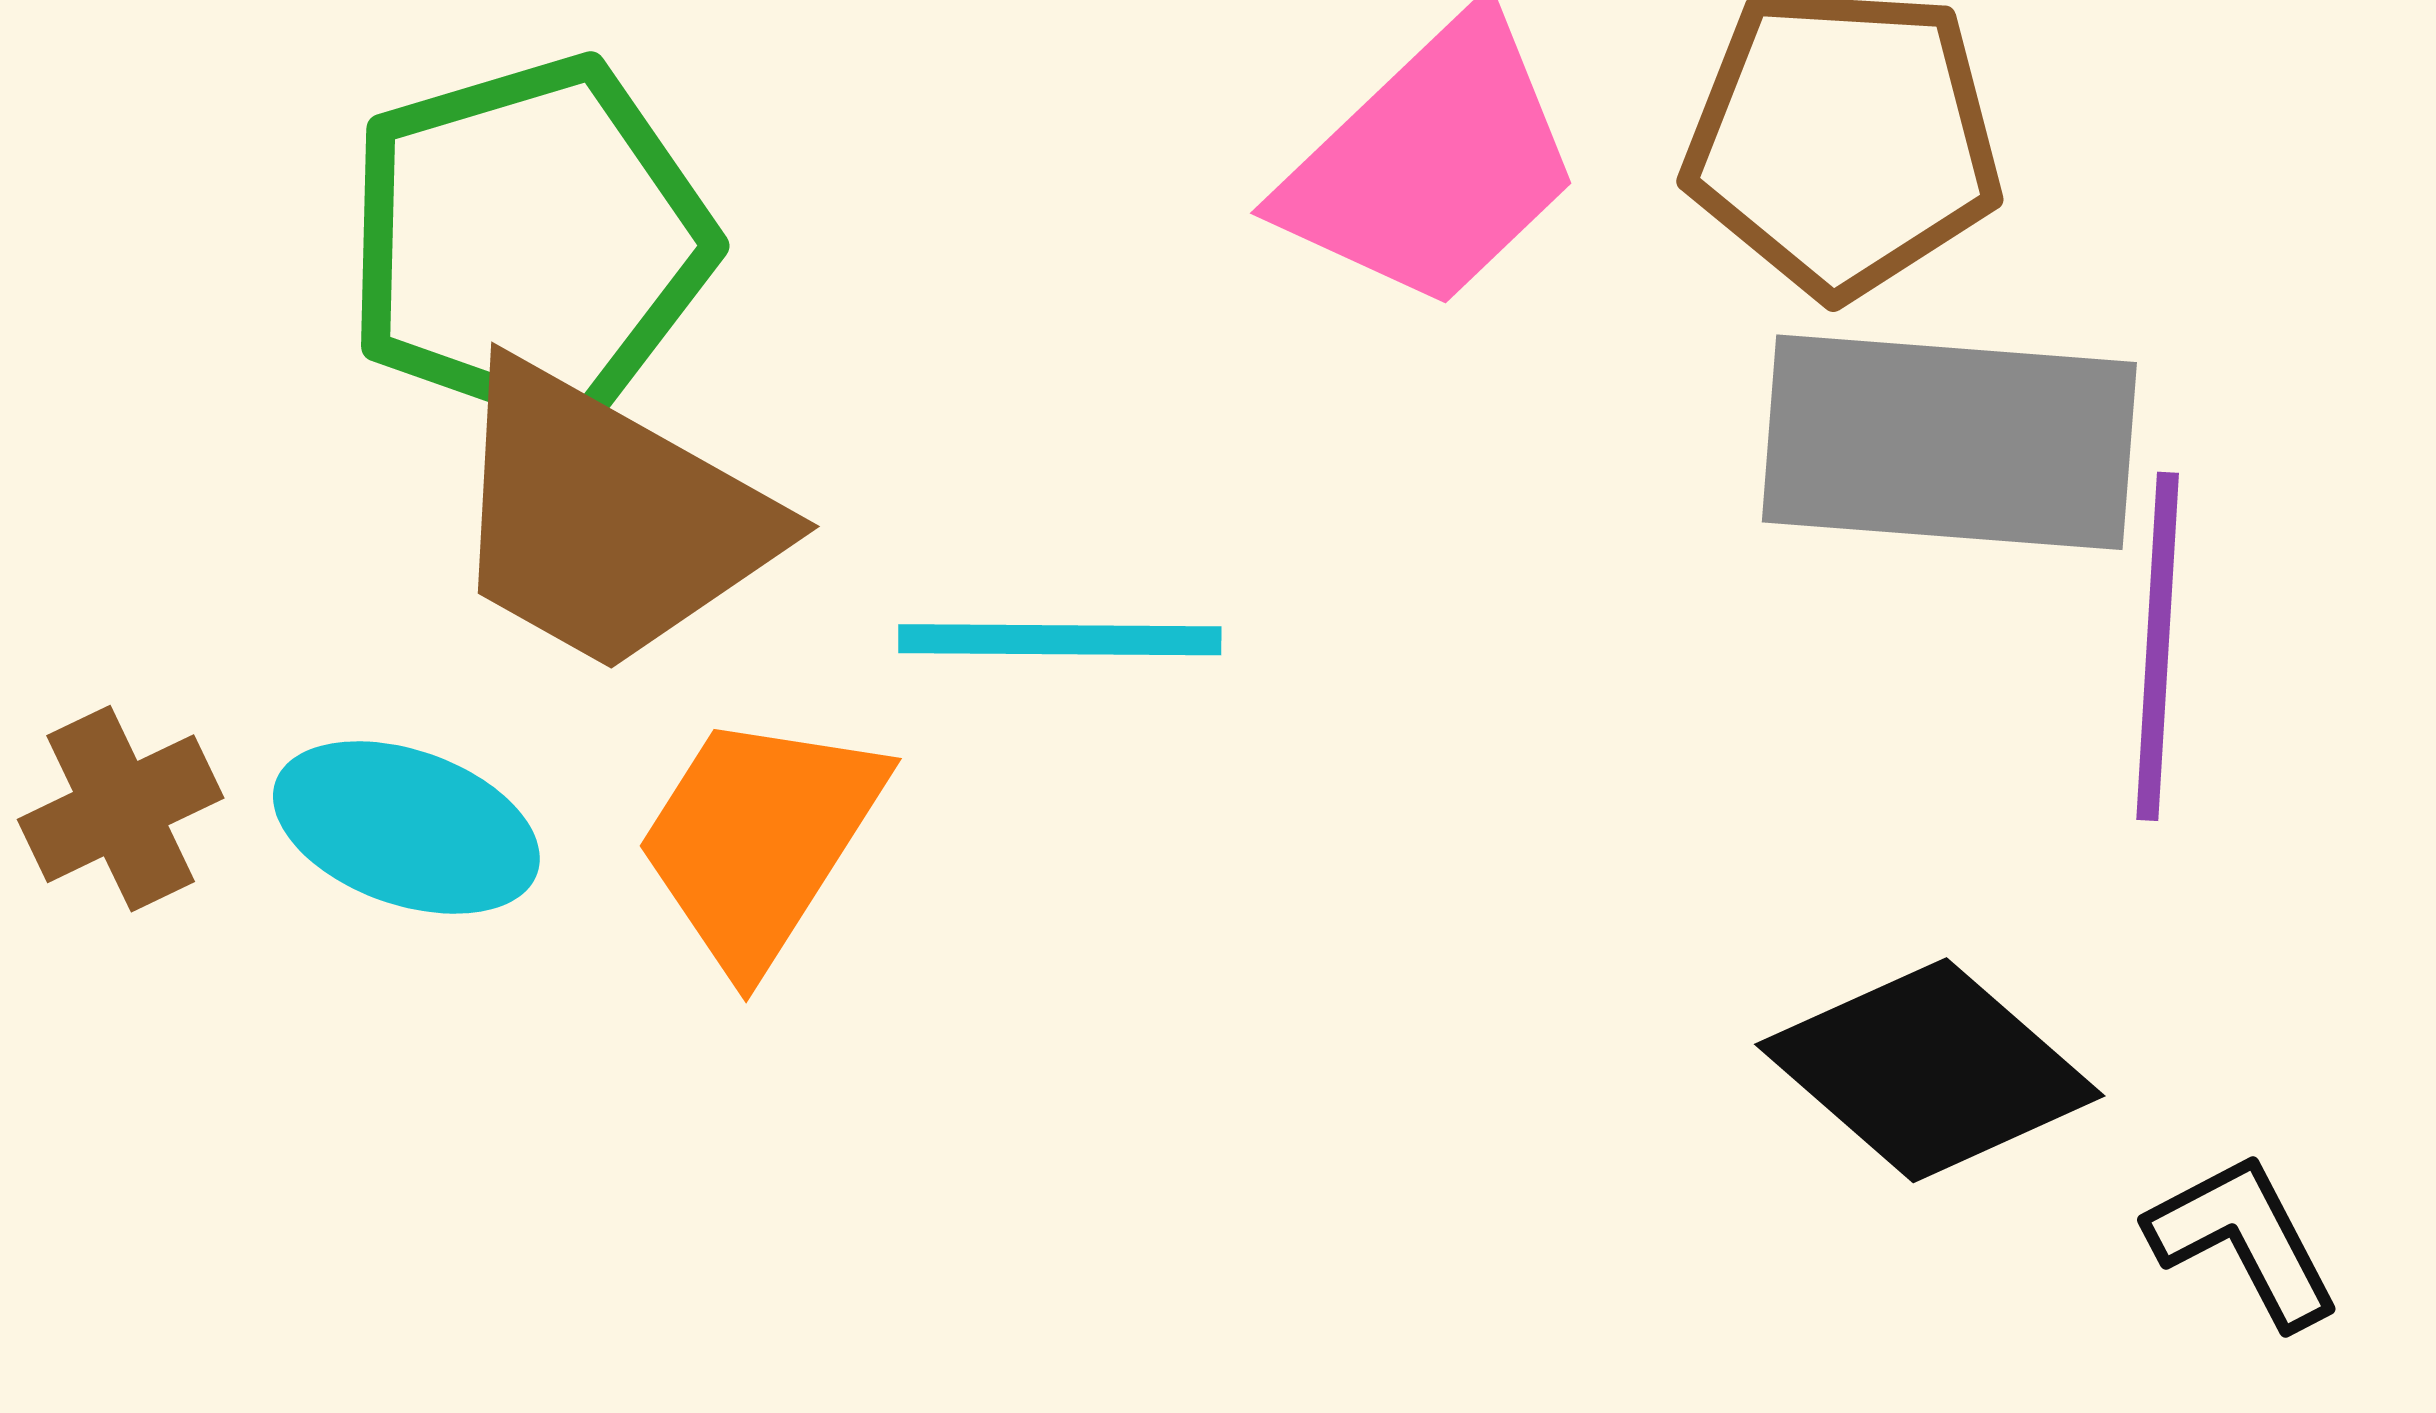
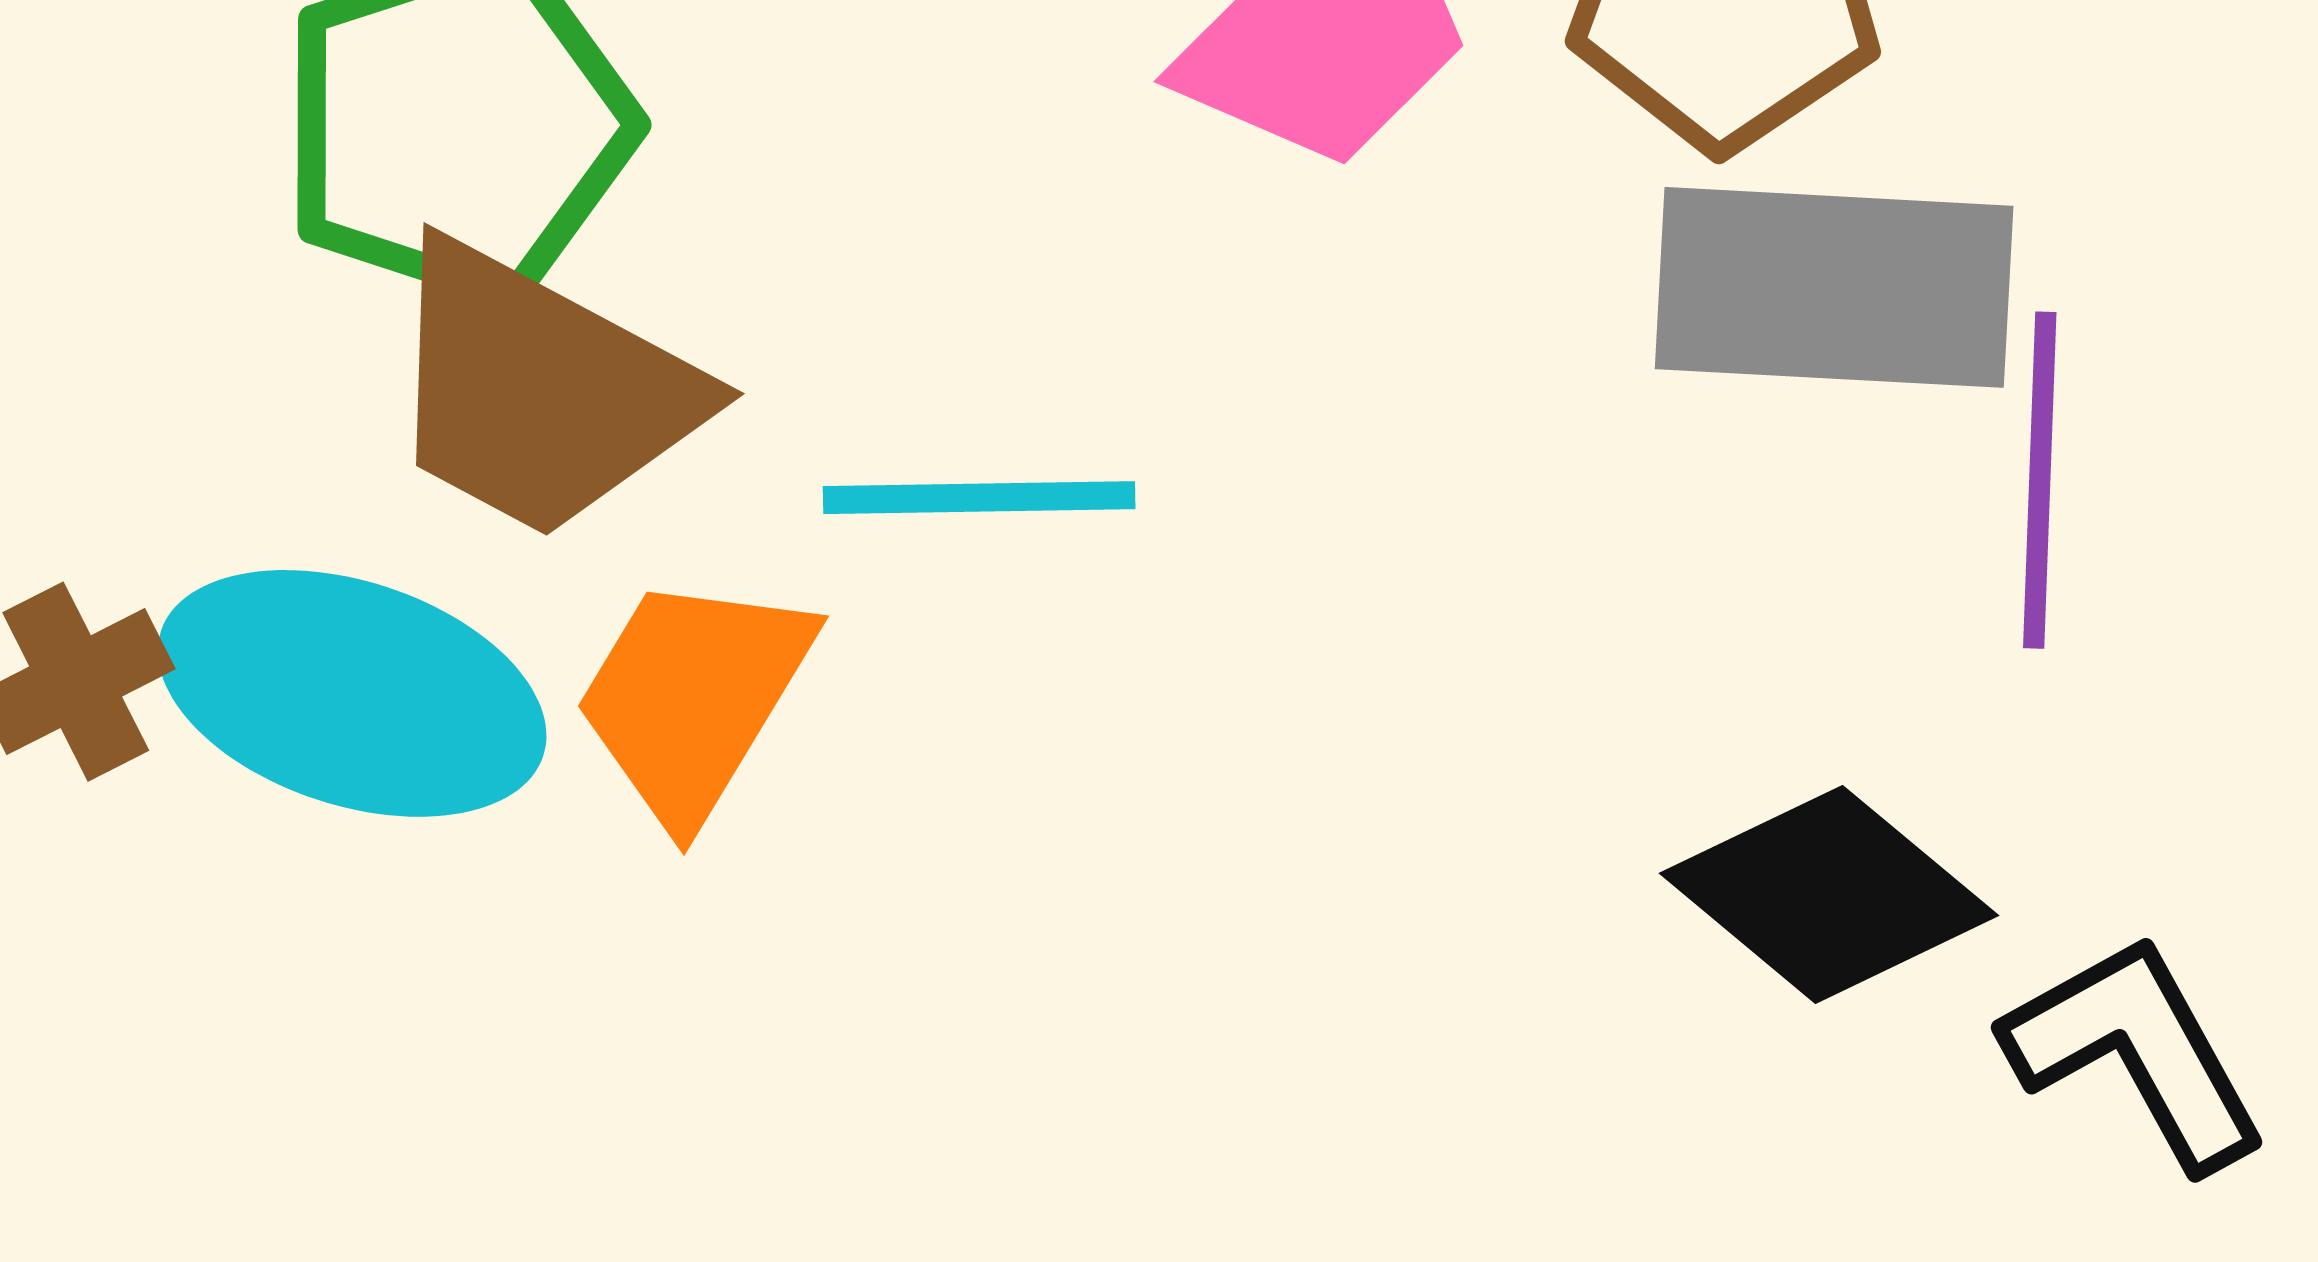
cyan ellipse: (406, 827) -> (352, 693), size x1.5
black L-shape: (2244, 1240) -> (2136, 1052), size x1.4

